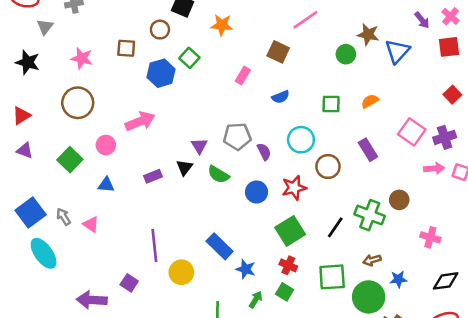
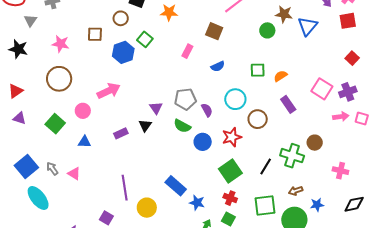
orange semicircle: (370, 101) -> (280, 76), moved
green semicircle: (218, 174) -> (182, 126), moved

